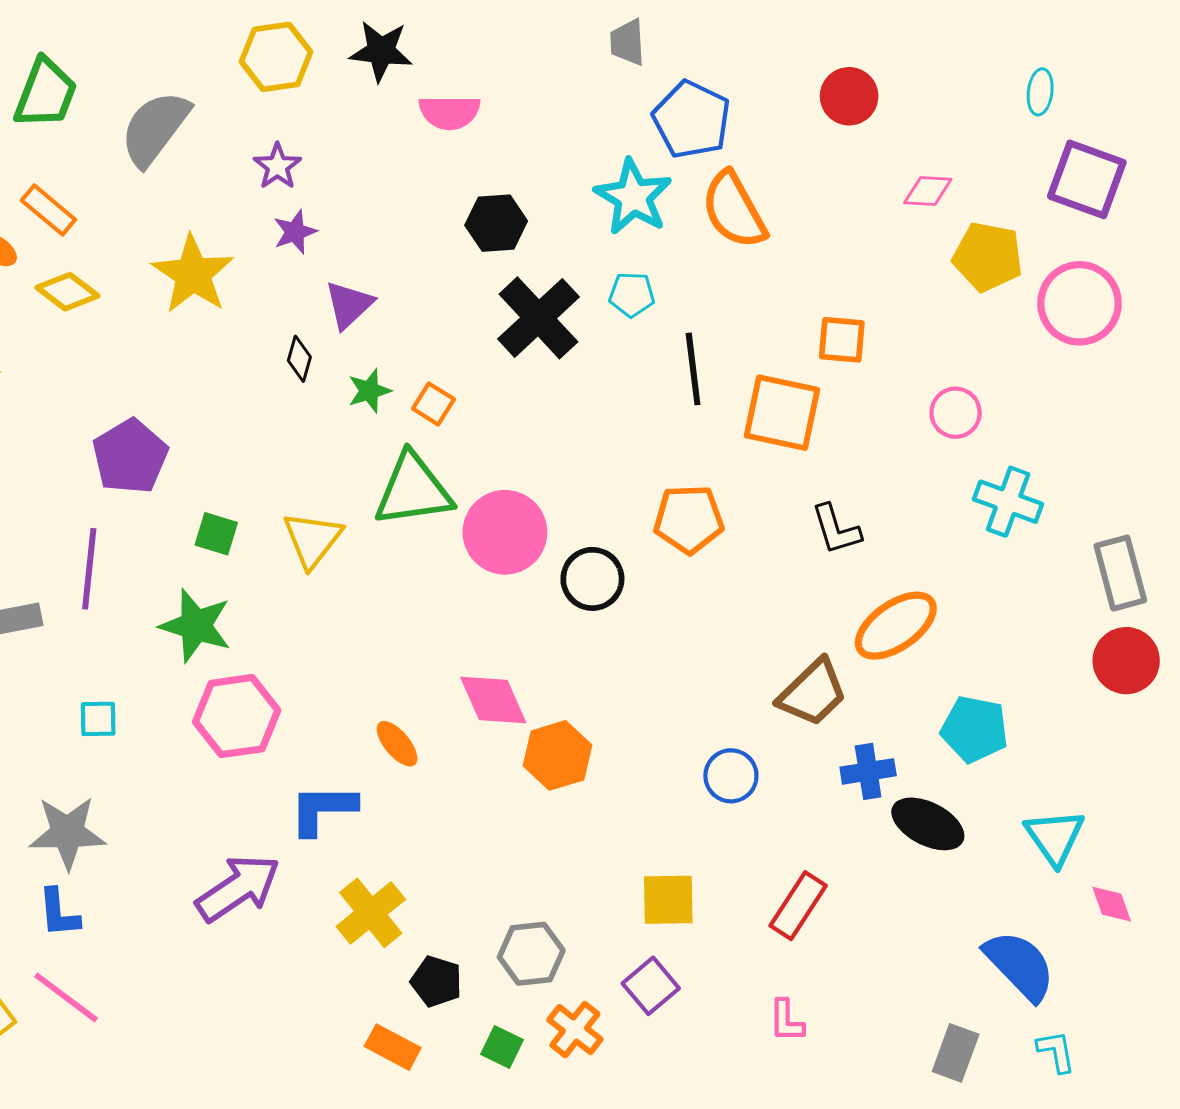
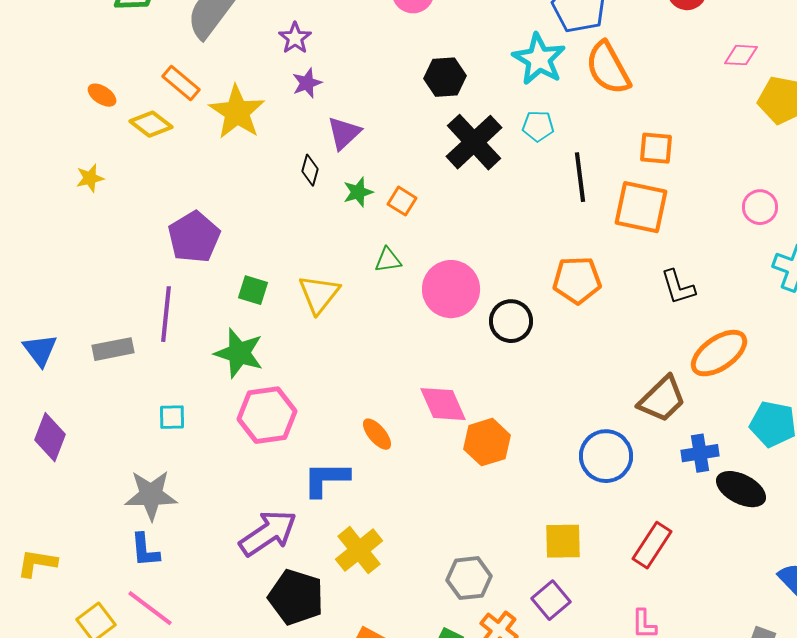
orange rectangle: (48, 210) -> (181, 83), moved
orange square: (842, 340) -> (656, 148), moved
green triangle: (413, 490) -> (388, 260), size x0.5
blue circle: (731, 776) -> (606, 456), size x1.4
black pentagon: (436, 981) -> (296, 597), moved, size x1.6

